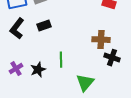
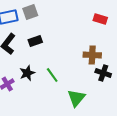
green line: (61, 60) -> (52, 75), turned -35
black star: (38, 70) -> (27, 73), moved

